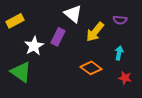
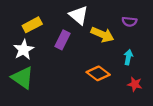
yellow rectangle: (15, 21) -> (32, 25), moved
yellow arrow: (95, 32) -> (102, 35), turned -105
white star: (34, 46) -> (24, 50), moved

